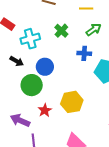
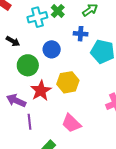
cyan cross: (30, 39) -> (37, 17), moved
blue circle: (45, 67) -> (52, 49), moved
red star: (45, 110) -> (41, 91), size x1.5

